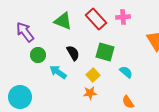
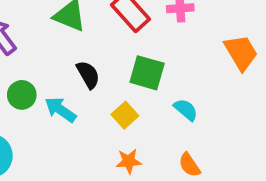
green circle: (38, 55) -> (22, 95), moved
orange star: (90, 93) -> (129, 161), moved

